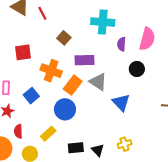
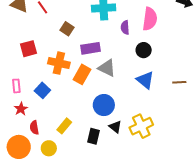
blue triangle: (121, 102) -> (145, 80), moved
blue circle: (65, 109) -> (104, 105), moved
yellow cross: (125, 144) -> (141, 126), size x1.6
black rectangle: (76, 148) -> (94, 136), turned -63
black triangle: (98, 150) -> (115, 127), moved

